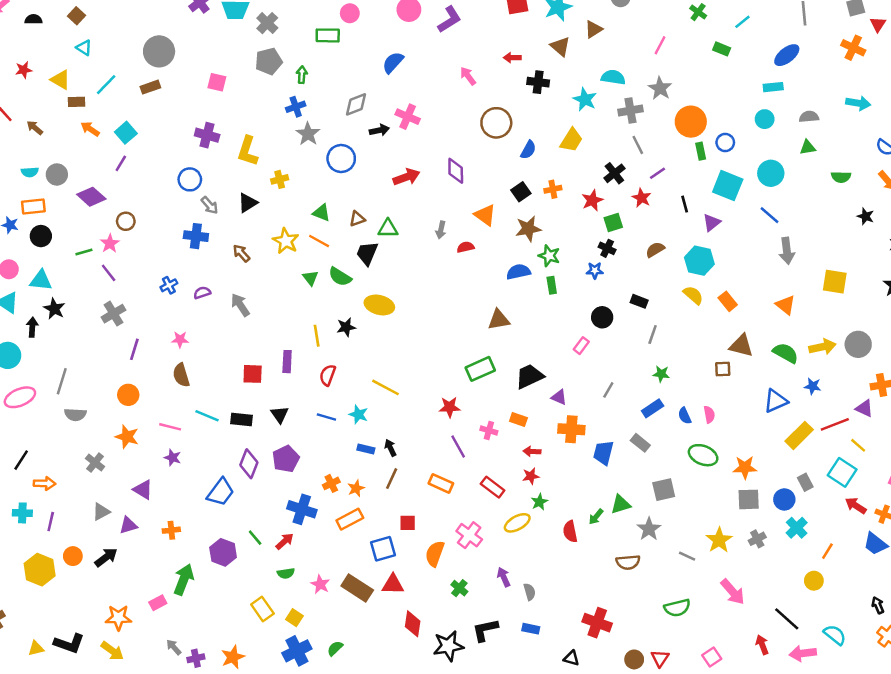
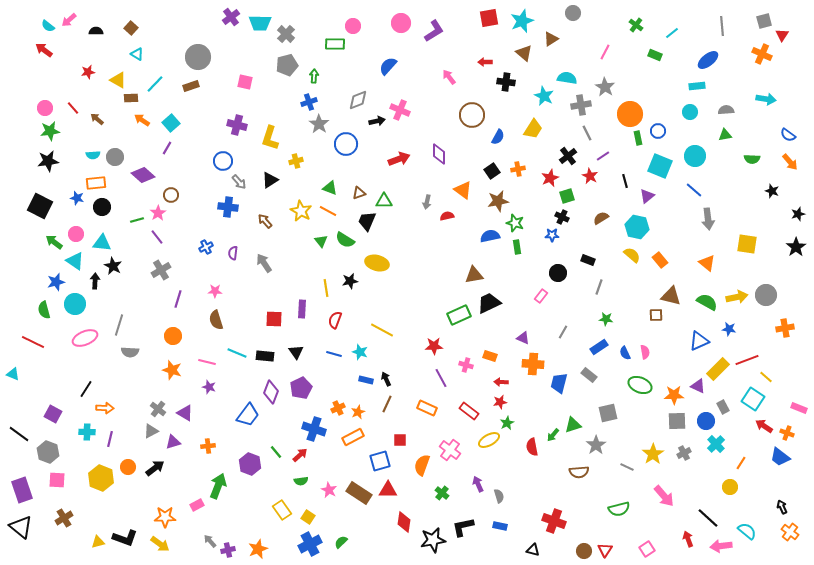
purple semicircle: (202, 293) -> (233, 253), turned -64
black trapezoid: (530, 376) -> (489, 303), moved
purple triangle: (864, 408) -> (698, 386), moved
gray cross: (95, 463) -> (158, 409), moved

